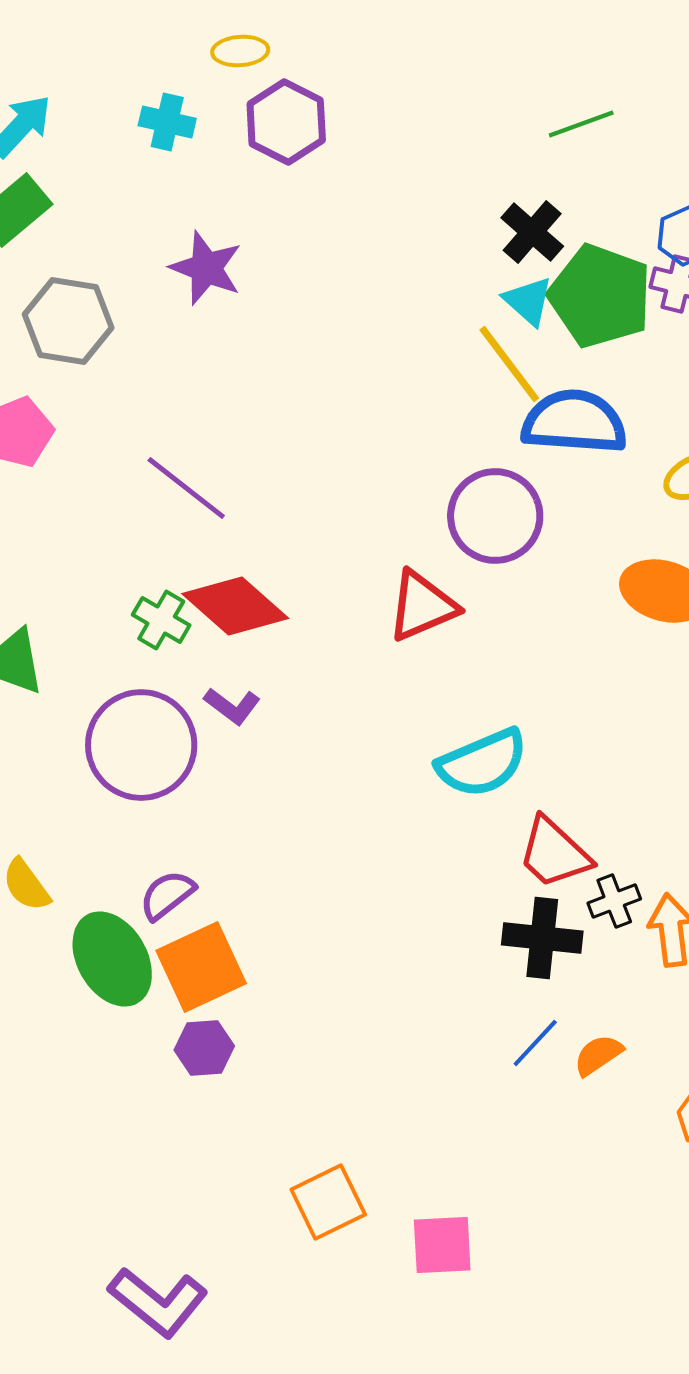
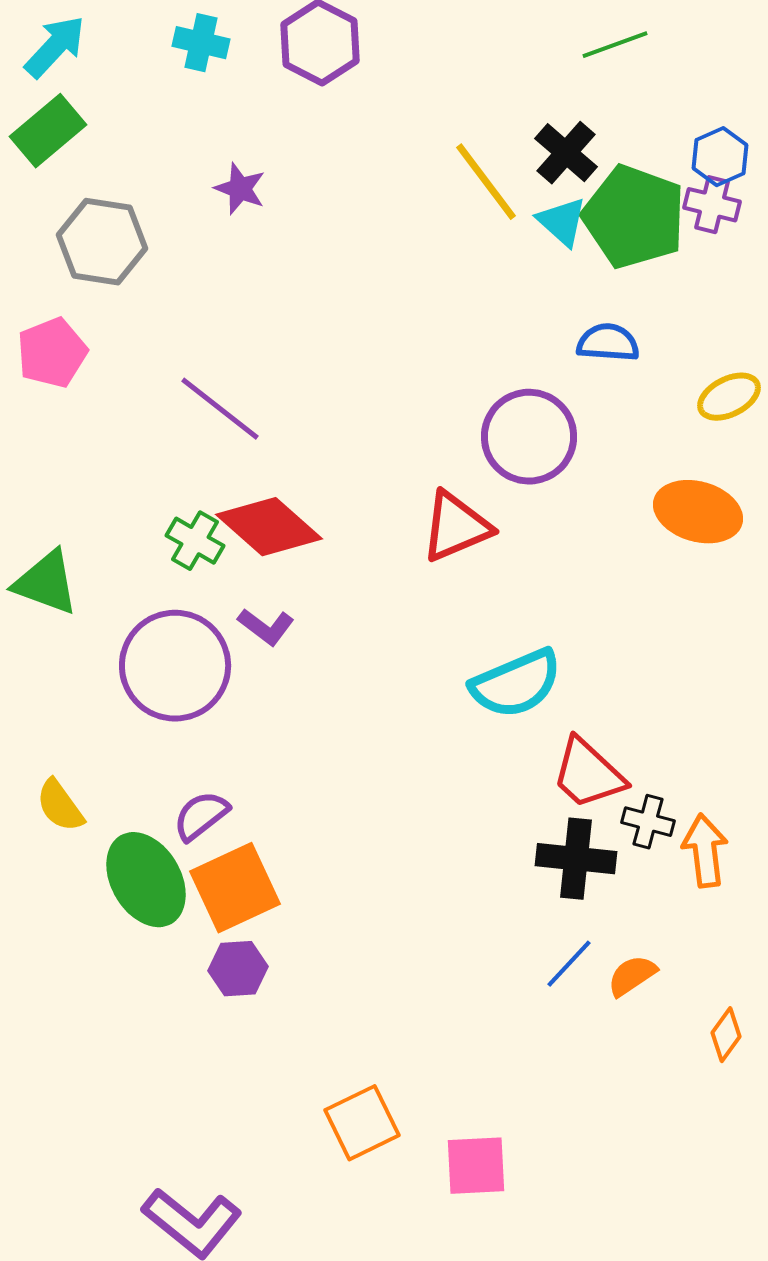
purple star: (206, 268) -> (240, 189), size x0.7
yellow line: (509, 364) -> (486, 182), moved
blue semicircle: (574, 422) -> (608, 343), size x0.6
black cross: (614, 901) -> (648, 822), turned 36

